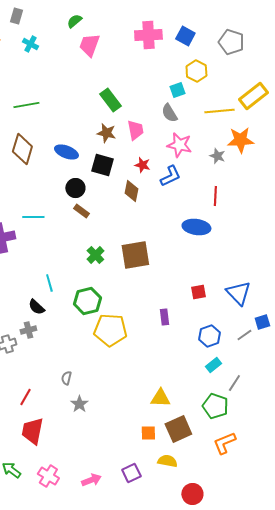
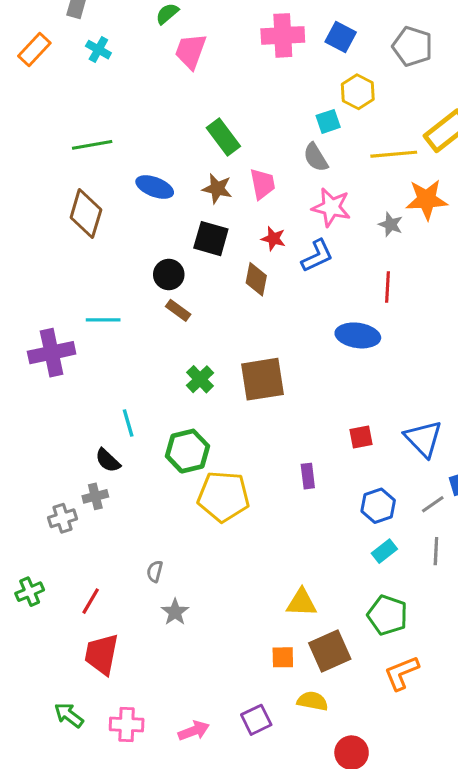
blue ellipse: (66, 152) -> (155, 187), moved
gray line: (234, 383) -> (436, 551), moved, turned -30
pink cross: (48, 476) -> (127, 725), turned -30

